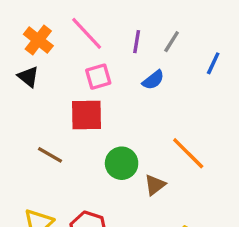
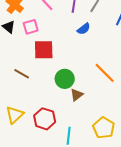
pink square: (98, 77) -> (31, 27), moved
brown triangle: (155, 185) -> (77, 95), moved

